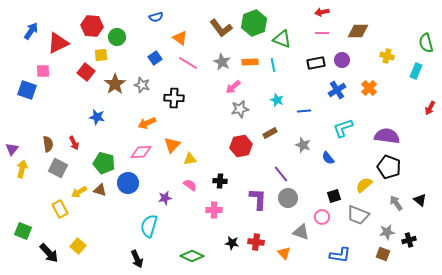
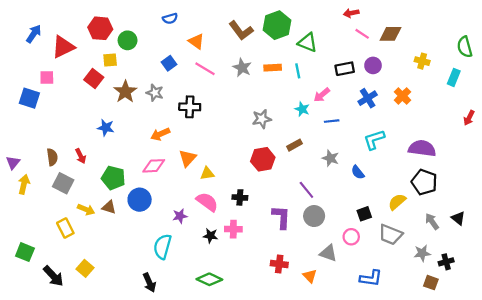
pink line: (322, 33) -> (362, 34), moved, turned 32
pink arrow: (233, 87) -> (322, 95), moved
pink semicircle: (190, 185) -> (207, 202), size x1.5
yellow arrow: (79, 192) -> (86, 209), turned -126
black star: (232, 243) -> (210, 236), moved
brown square: (383, 254) -> (431, 283), moved

